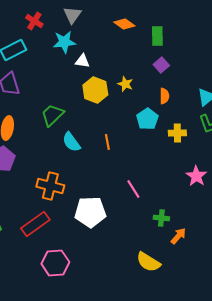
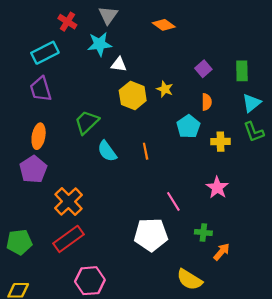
green rectangle: (157, 36) -> (242, 71), moved
pink star: (196, 176) -> (217, 188), moved
orange cross: (50, 186) -> (69, 201), moved, turned 32
white pentagon: (90, 212) -> (151, 235), moved

